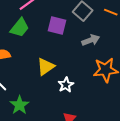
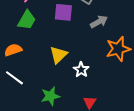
green star: (19, 105) -> (50, 96), moved, turned 30

